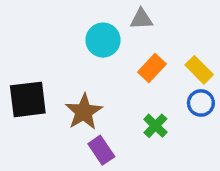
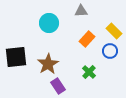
cyan circle: (103, 40) -> (49, 23), moved
yellow rectangle: (199, 70) -> (114, 31), moved
blue circle: (201, 103) -> (110, 51), moved

